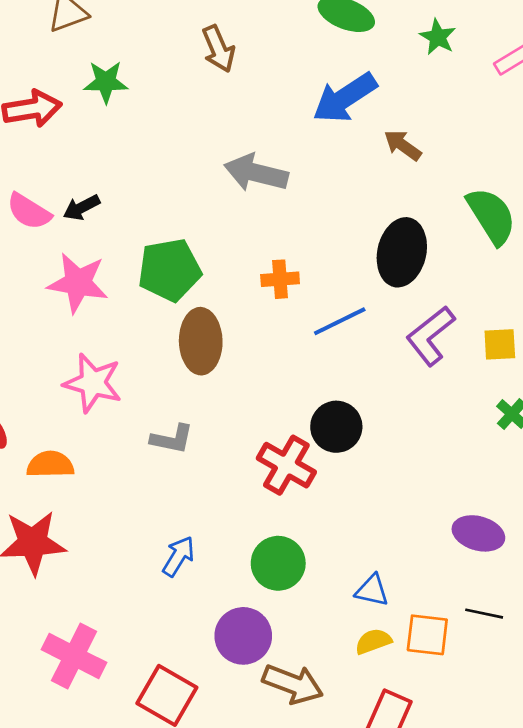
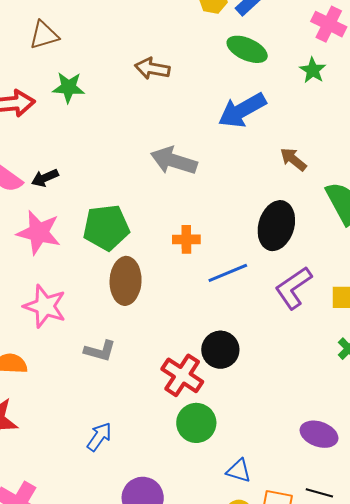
brown arrow: (218, 49) -> (152, 69), turned 120
brown arrow: (403, 145) -> (293, 159), moved
green circle: (278, 563) -> (196, 423), moved

